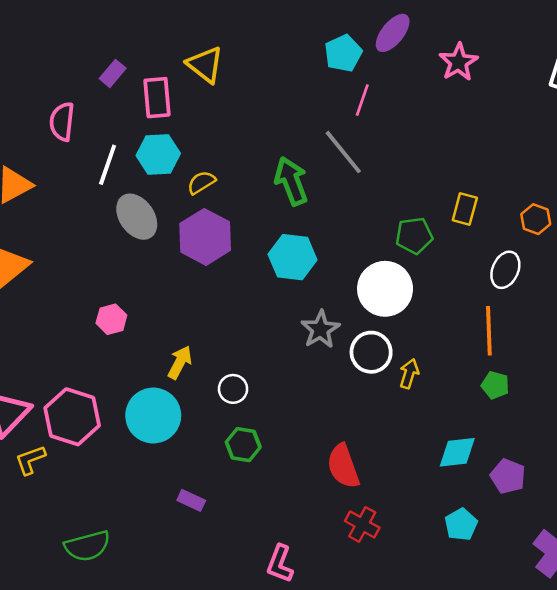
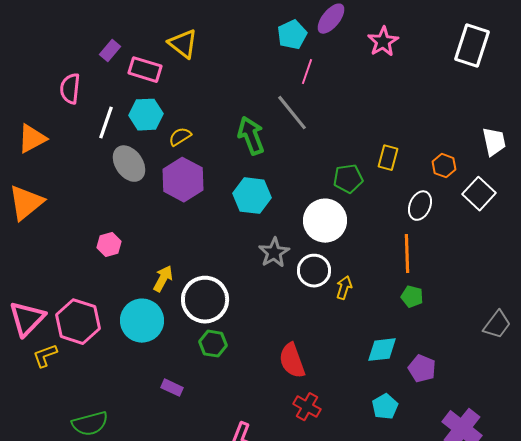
pink rectangle: (157, 98) -> (145, 70), turned -68
white circle: (233, 389) -> (205, 300), size x2.0

